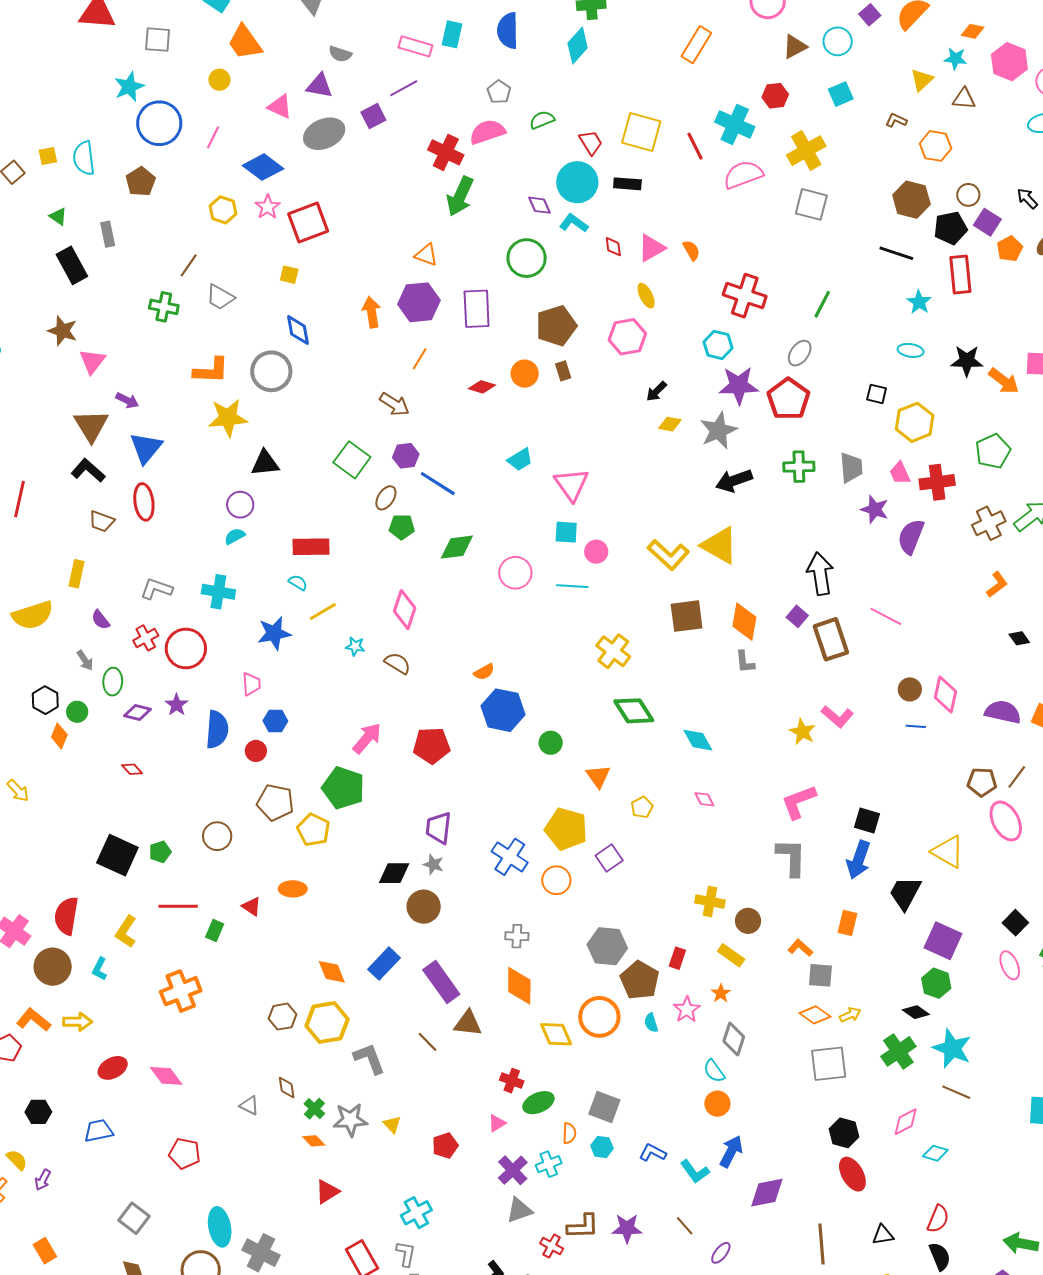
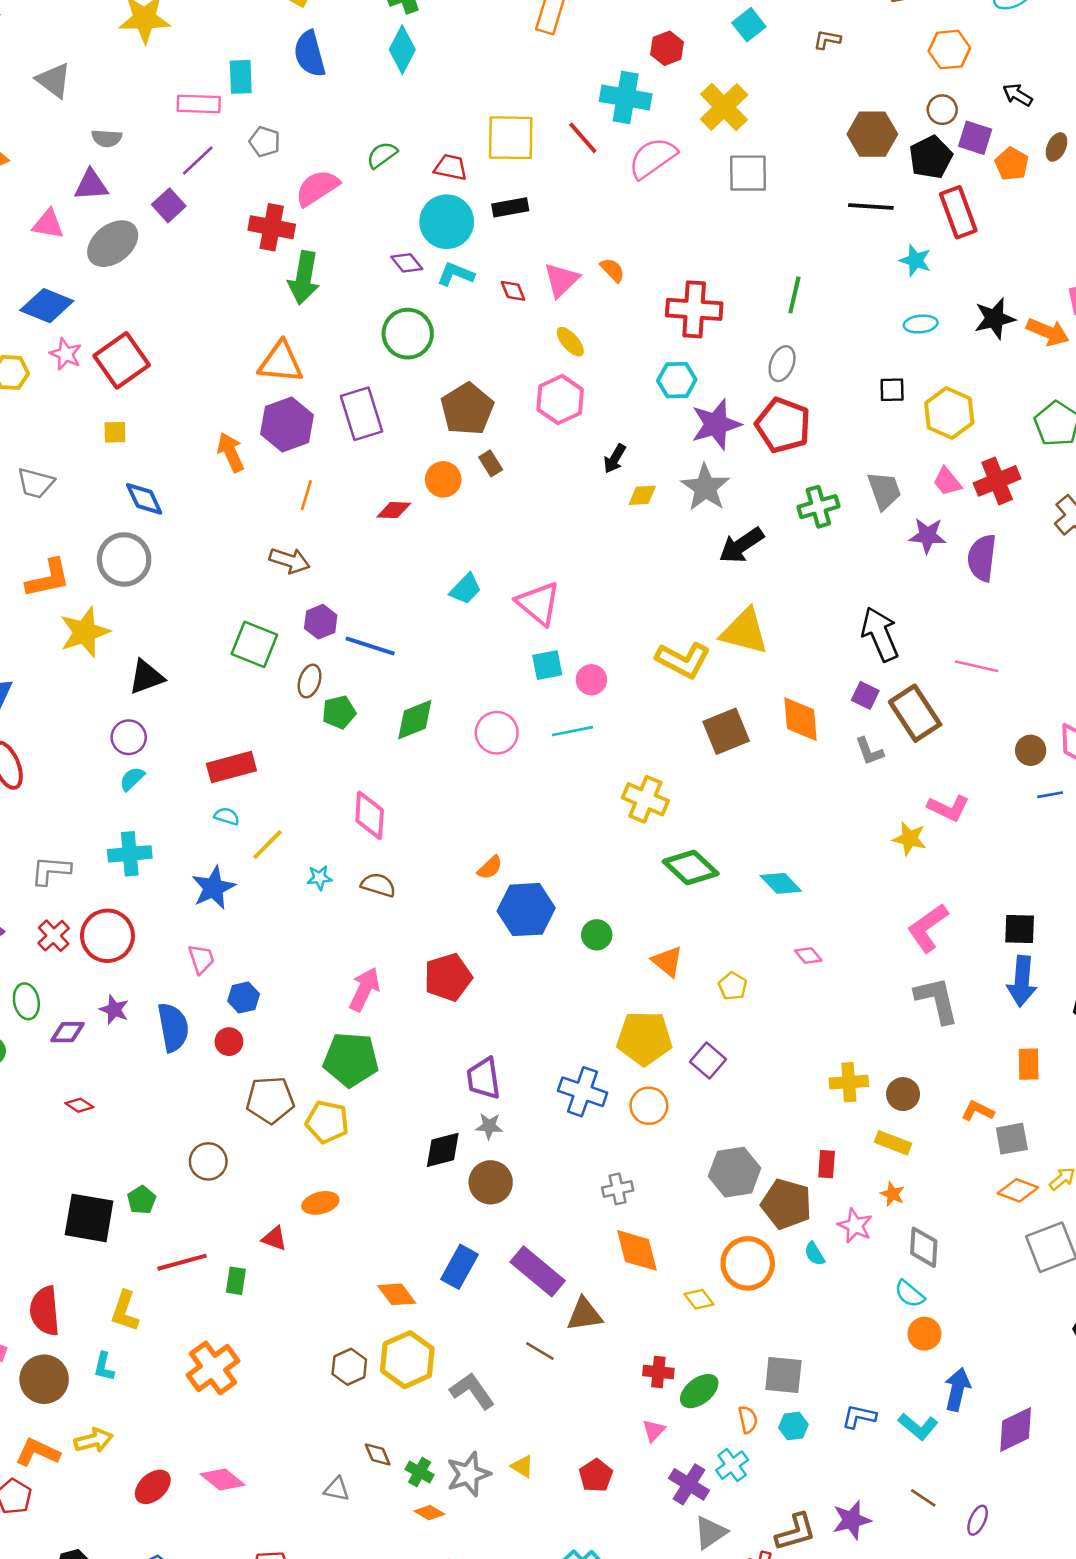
gray pentagon: (499, 92) -> (265, 142), moved
red trapezoid: (591, 142) -> (451, 167), turned -32
orange hexagon: (936, 146) -> (949, 50), moved
orange triangle: (426, 255) -> (281, 362), size x1.5
gray L-shape: (745, 662) -> (869, 751), moved
yellow diamond: (556, 1034) -> (699, 1299), size x0.7

